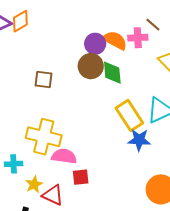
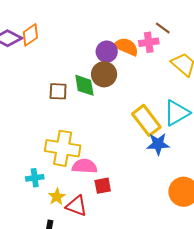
green diamond: (112, 73) -> (84, 85), moved

